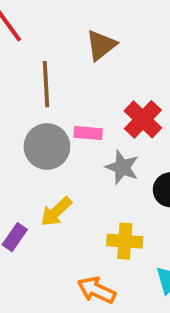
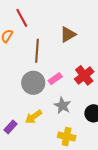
pink rectangle: (88, 133) -> (55, 79), turned -48
gray star: (122, 167) -> (62, 106), moved

